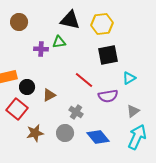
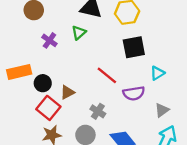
green triangle: (59, 42) -> (79, 33), turned -32
purple cross: (41, 49) -> (49, 40), moved, turned 32
red square: (17, 109) -> (48, 108), moved

